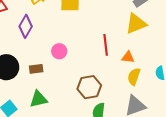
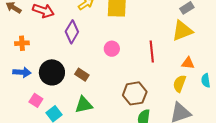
pink circle: (59, 51) -> (112, 49), moved
orange triangle: (128, 57) -> (188, 63), moved
brown rectangle: (36, 69) -> (82, 75), turned 40

